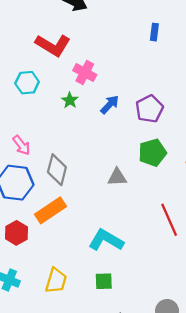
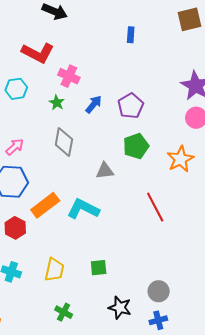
pink arrow: (21, 145) -> (15, 147), turned -90
gray diamond: (57, 170) -> (64, 142), moved
cyan L-shape: (106, 240) -> (83, 209), moved

